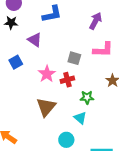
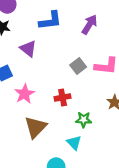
purple arrow: (96, 21) -> (89, 25), moved
gray square: (74, 58) -> (78, 66), moved, turned 32
pink star: (47, 74) -> (25, 94), moved

